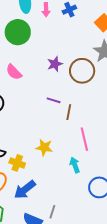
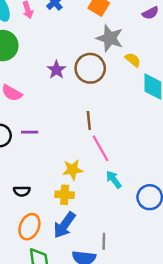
purple line: (54, 100) -> (30, 132), moved
pink line: (84, 139) -> (100, 148), moved
yellow cross: (17, 163) -> (65, 195), moved

